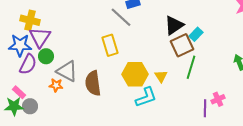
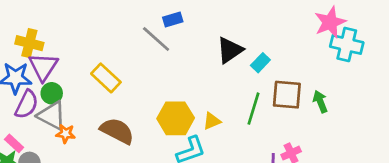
yellow rectangle: (110, 45) -> (106, 78), moved, turned -30
brown square: (182, 45) -> (287, 95), moved, turned 30
gray triangle: (67, 71) -> (52, 116), moved
yellow triangle: (161, 76) -> (212, 121), turned 40
brown semicircle: (93, 83) -> (117, 131), turned 125

